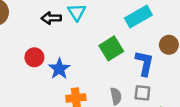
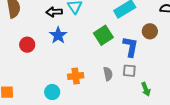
red circle: (34, 57) -> (27, 45), moved
blue star: (59, 69) -> (58, 35), moved

